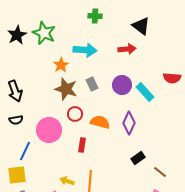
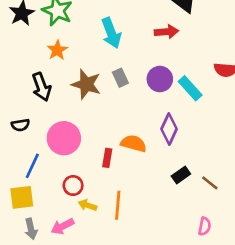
cyan arrow: (85, 50) -> (111, 33), turned 65
orange star: (61, 65) -> (57, 50), moved
black arrow: (15, 91) -> (41, 87), moved
red circle: (75, 114) -> (73, 186), moved
orange semicircle: (100, 122) -> (134, 143), moved
brown line: (160, 172) -> (210, 183), moved

